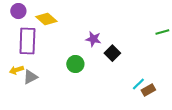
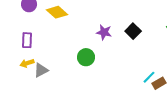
purple rectangle: (27, 41) -> (27, 40), moved, size x0.6
black square: (112, 53) -> (133, 31), moved

